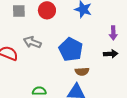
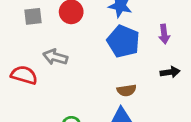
blue pentagon: (71, 49) -> (123, 41), moved
black arrow: (111, 54) -> (170, 72), moved

